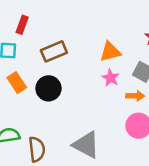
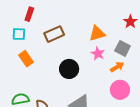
black circle: (48, 88) -> (69, 69), moved
orange arrow: (135, 96) -> (117, 67), turned -32

